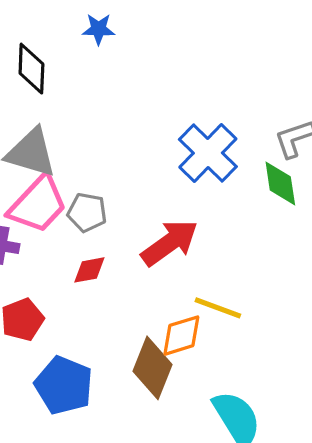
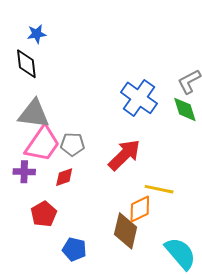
blue star: (99, 29) -> (37, 34), moved
red diamond: (89, 270) -> (64, 177), moved
blue pentagon: (64, 385) -> (74, 249), size x0.7

